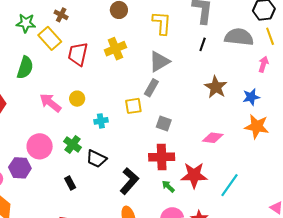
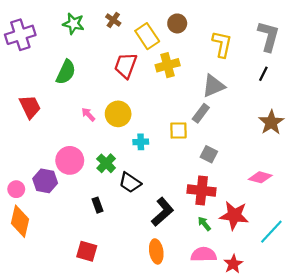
yellow rectangle: (50, 38) -> (147, 36), moved
yellow circle: (77, 99) -> (118, 114), size x1.5
pink arrow: (50, 103) -> (88, 114), size x0.6

